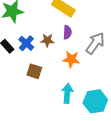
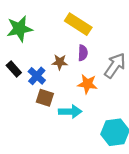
blue cross: (26, 43) -> (37, 76), moved
cyan arrow: (67, 93) -> (70, 112), moved, turned 84

